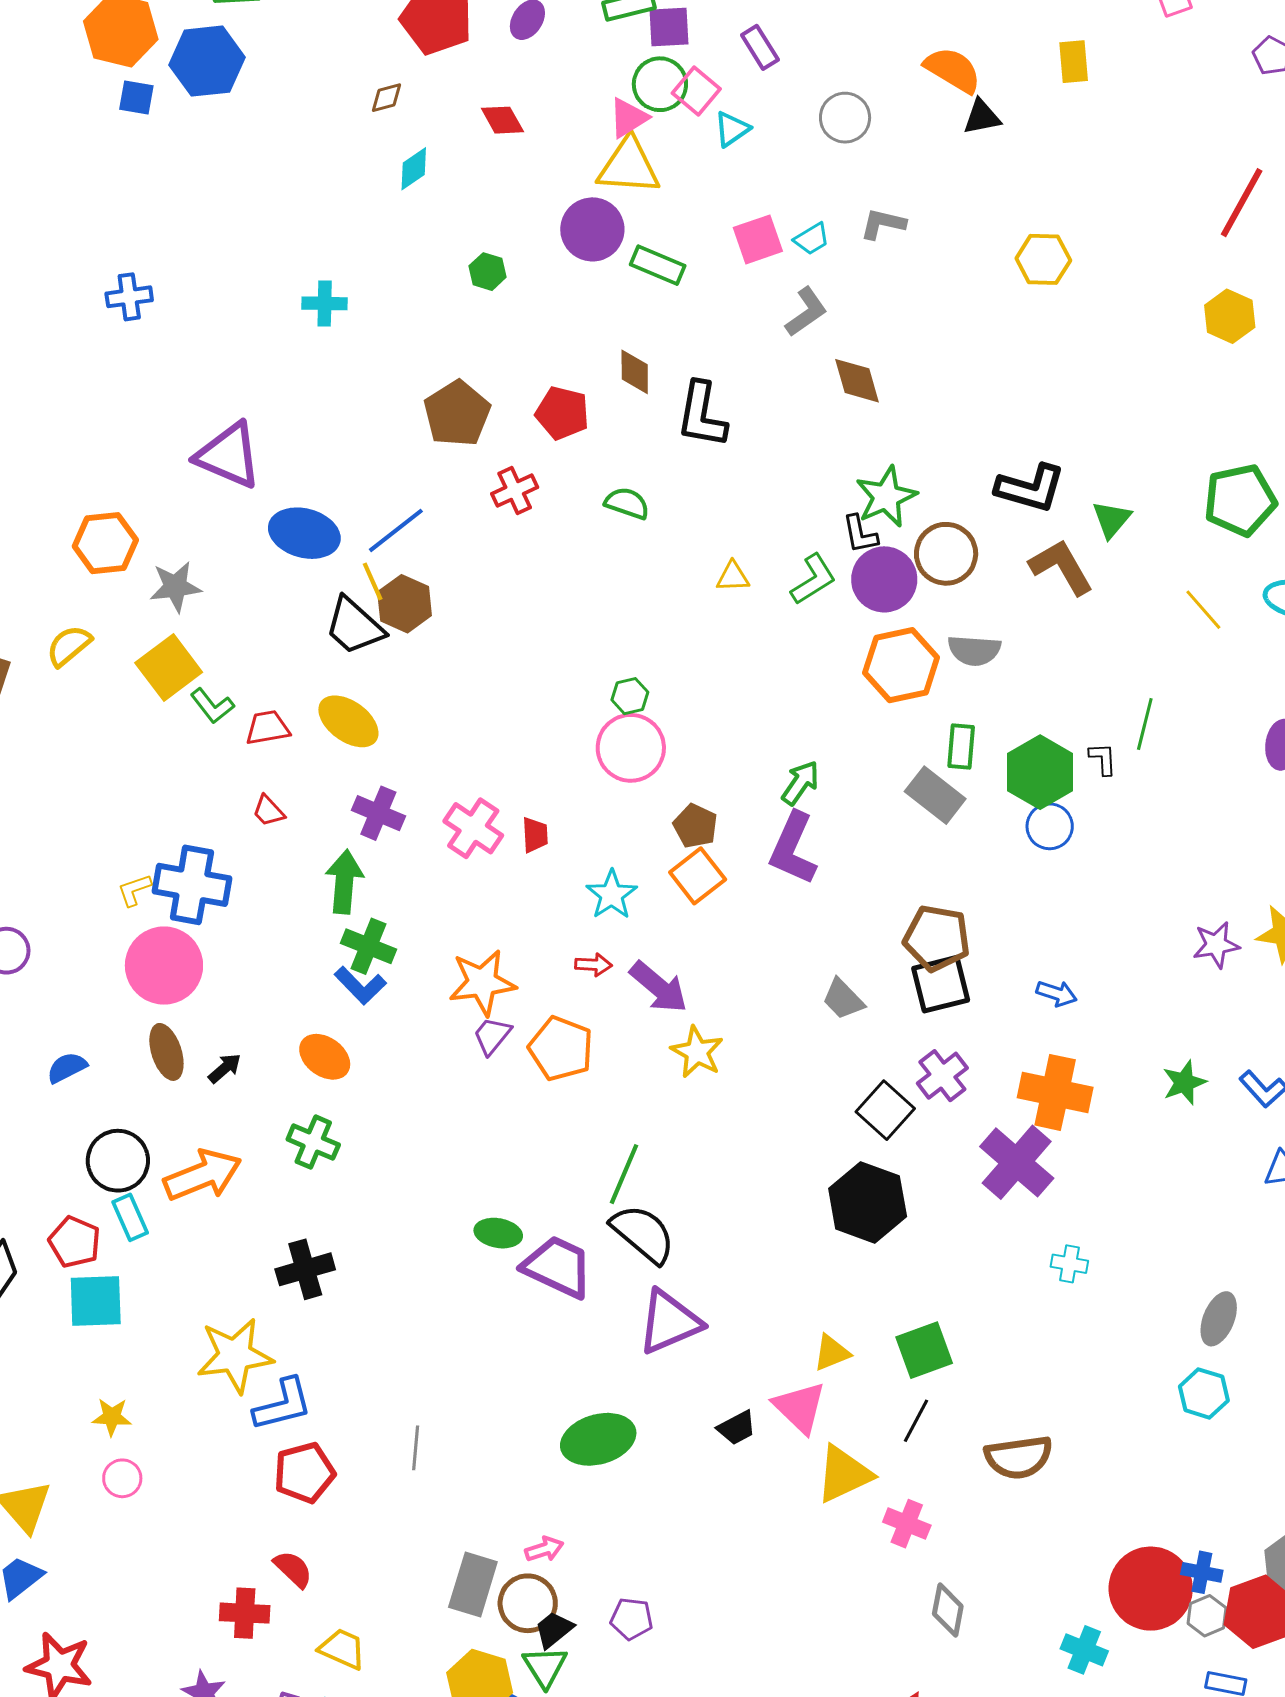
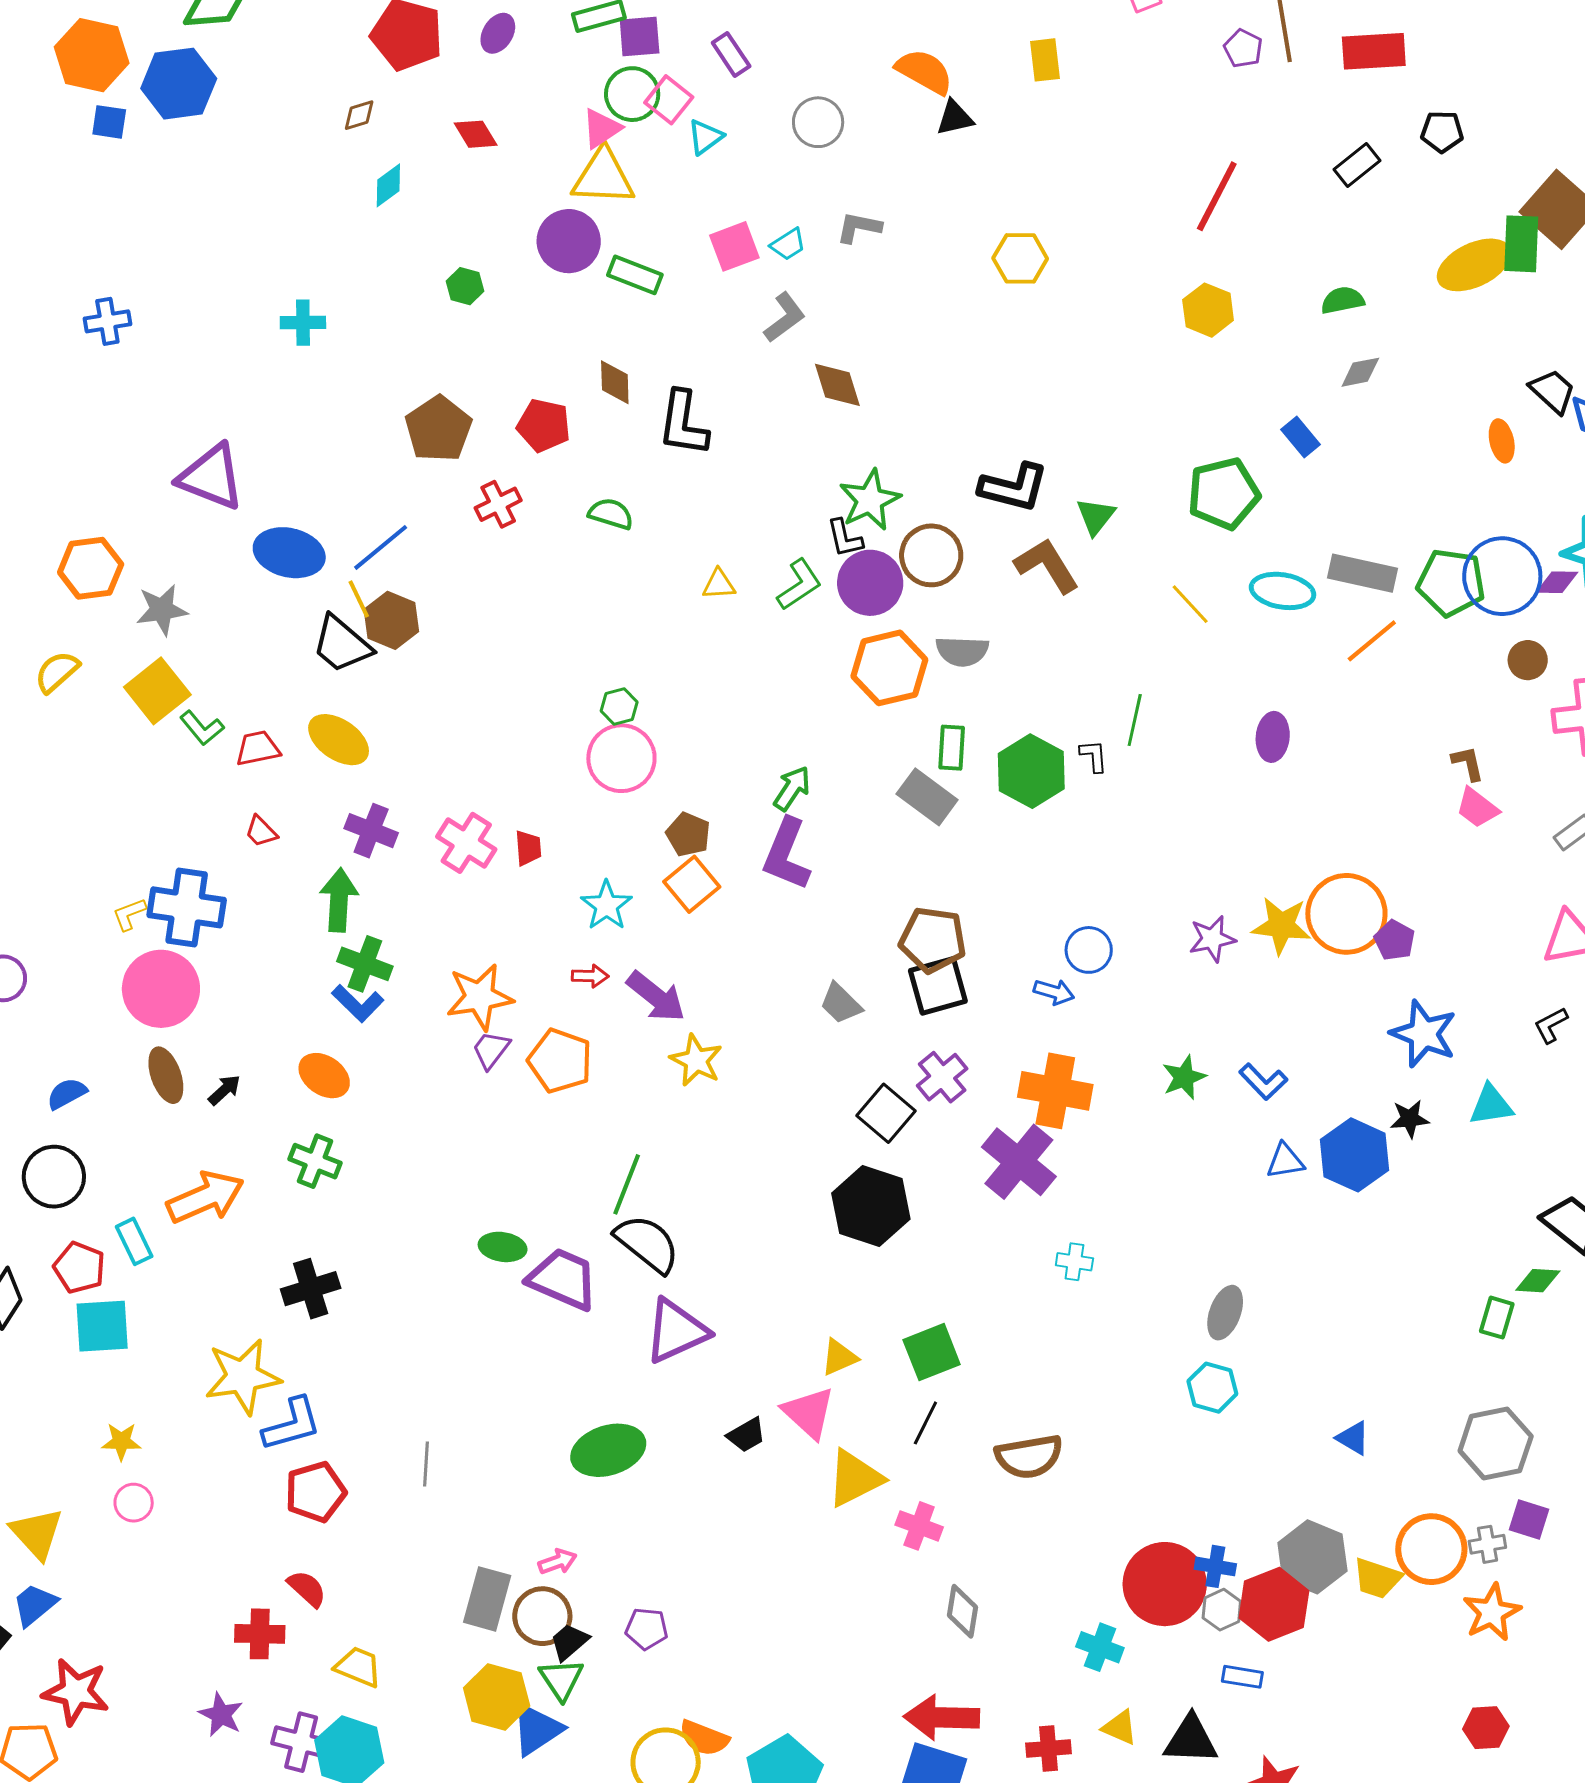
blue circle: (1050, 826) -> (1089, 950), moved
black circle: (118, 1161) -> (54, 1177), moved

